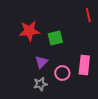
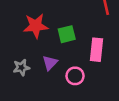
pink rectangle: (84, 65) -> (96, 50), moved
gray star: (40, 84) -> (21, 68), moved

